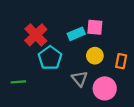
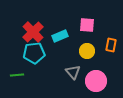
cyan rectangle: (76, 34) -> (60, 36), moved
cyan pentagon: (50, 58) -> (34, 53), moved, turned 30
orange rectangle: (121, 61) -> (111, 45), moved

